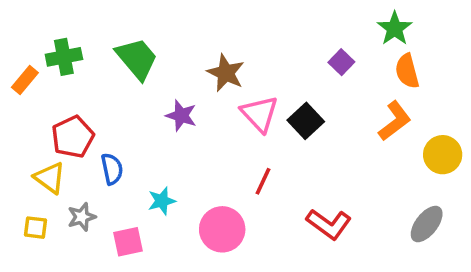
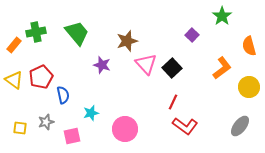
orange semicircle: (407, 71) -> (249, 46), moved
brown star: (226, 73) -> (127, 41), turned 30
yellow triangle: (50, 178) -> (14, 80), moved
red line: (263, 181) -> (173, 102), moved

